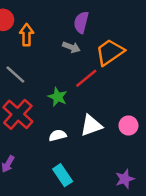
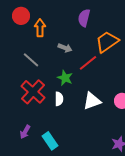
gray arrow: (71, 47) -> (65, 48), moved
white semicircle: (58, 135) -> (59, 99), moved, turned 104
cyan rectangle: (63, 175) -> (50, 141), moved

